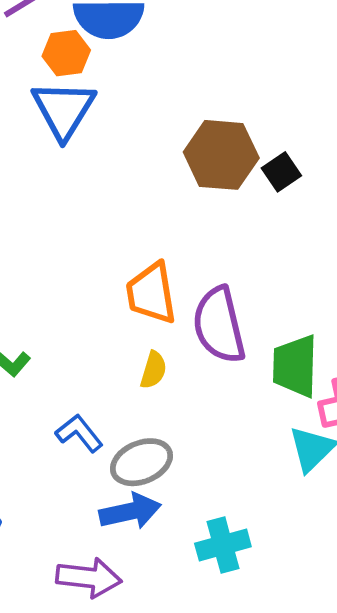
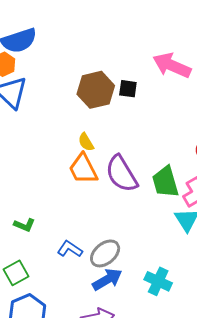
black square: (281, 172) -> (128, 89), turned -30
yellow semicircle: (153, 370) -> (86, 142), moved, turned 150
cyan cross: (223, 545) -> (158, 281), turned -32

